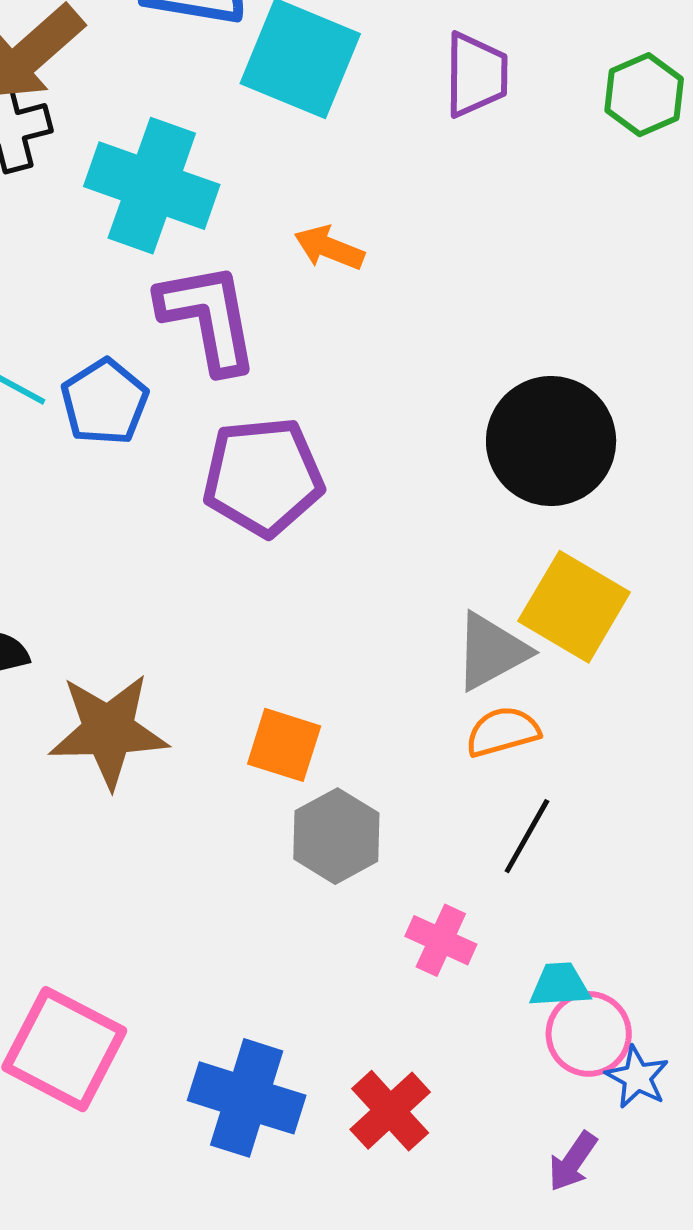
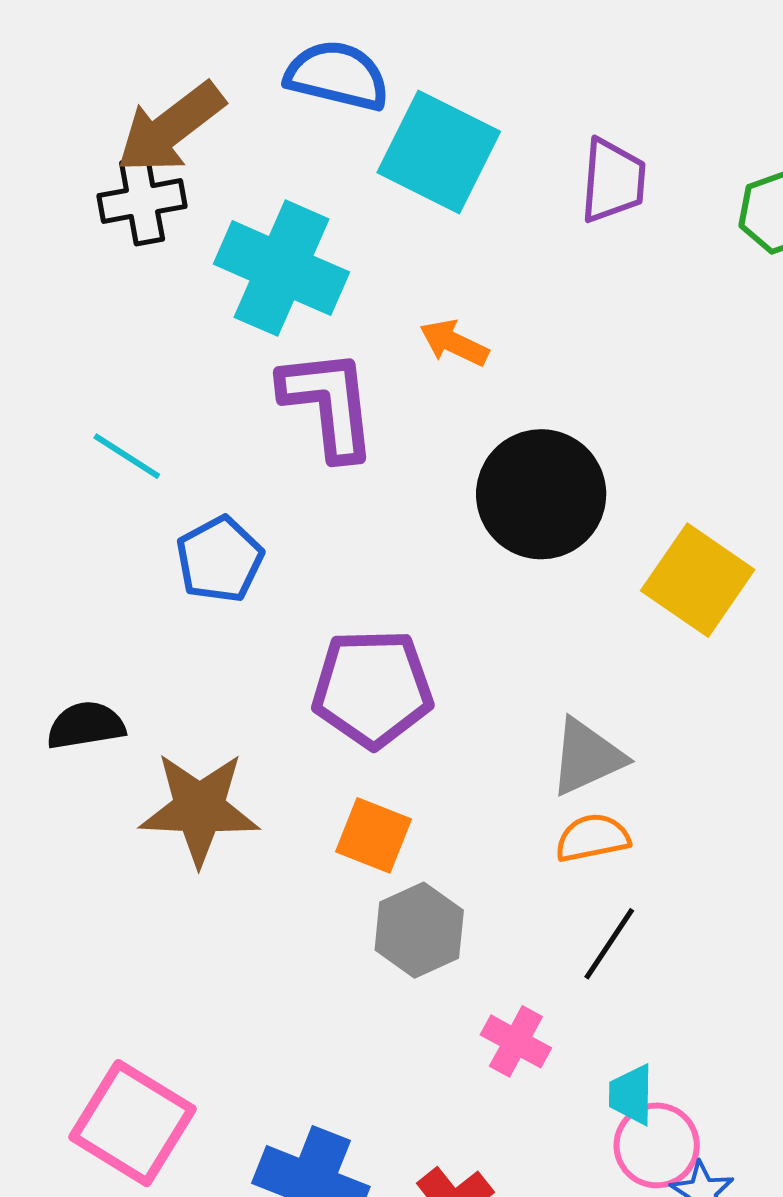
blue pentagon: (105, 402) -> (220, 559), moved
black circle: (551, 441) -> (541, 494), moved
purple pentagon: (263, 477) -> (372, 688), moved
yellow square: (574, 607) -> (698, 580), moved
cyan trapezoid: (560, 985) -> (631, 1095), turned -90

